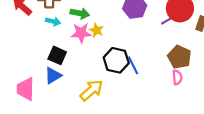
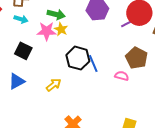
green arrow: (80, 13) -> (56, 14), moved
blue triangle: (53, 76) -> (17, 81), moved
pink semicircle: (177, 77) -> (122, 76), moved, turned -72
yellow arrow: (92, 90) -> (54, 85), size x0.7

